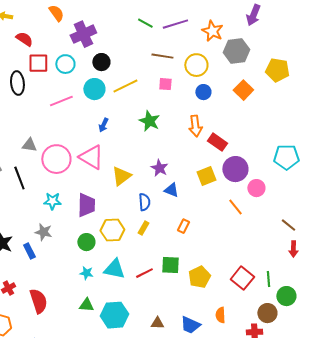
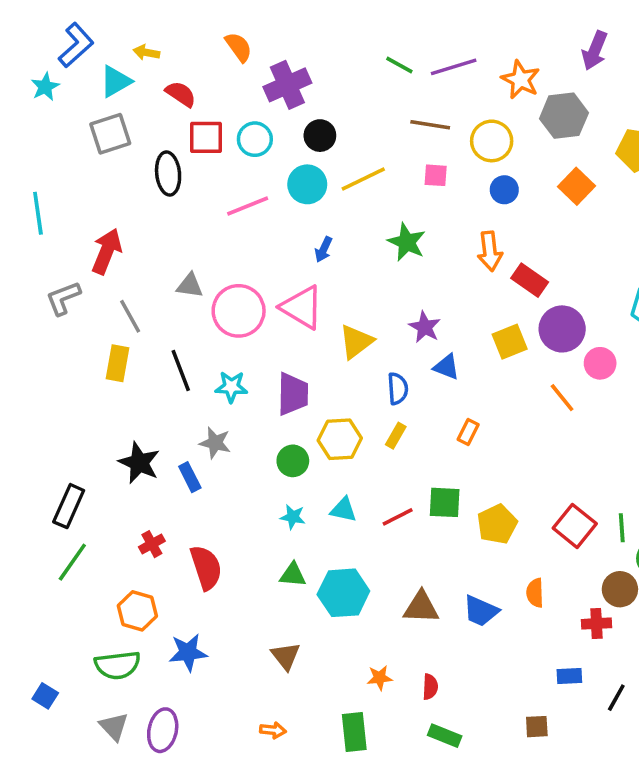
black line: (19, 178) -> (181, 371), moved
cyan triangle: (114, 269) -> (343, 510), size x0.7
brown triangle: (157, 323) -> (421, 607), size x1.5

